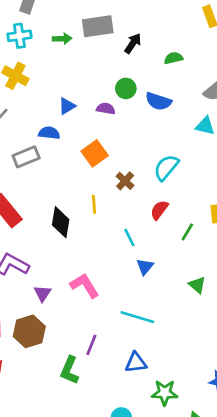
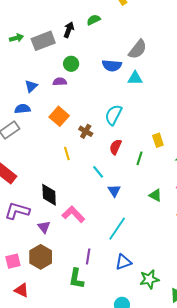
gray rectangle: (98, 26) -> (43, 41), moved
green semicircle: (173, 58) -> (94, 20), moved
blue semicircle: (158, 101) -> (112, 65), moved
black diamond: (61, 222) -> (49, 195), moved
cyan line: (137, 317) -> (117, 229), turned -60

